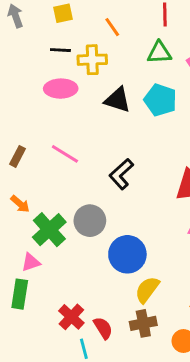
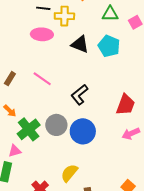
blue circle: (127, 254) -> (83, 131), moved
yellow semicircle: (147, 290) -> (69, 173), moved

